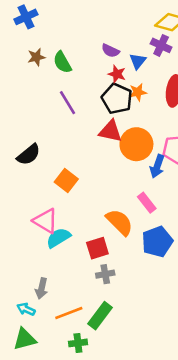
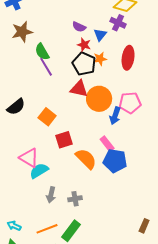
brown star: (36, 57) -> (22, 32), size x1.5
green semicircle: (62, 62) -> (42, 52), moved
orange square: (66, 181) -> (47, 117), moved
blue pentagon: (157, 242) -> (115, 161), moved, turned 30
red square: (97, 248) -> (64, 140), moved
gray arrow: (42, 288) -> (51, 195), moved

